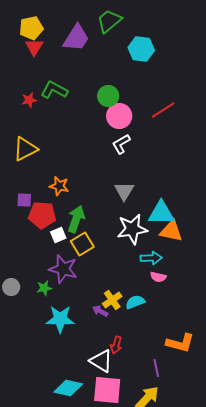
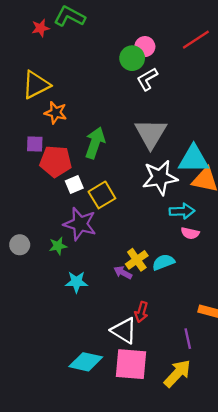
green circle: (108, 96) -> (132, 58), moved
pink circle: (119, 116) -> (145, 47), size x0.7
orange star: (59, 186) -> (56, 113), moved
gray triangle: (124, 191) -> (151, 134), size x1.4
green arrow: (76, 219) -> (95, 143), moved
cyan star: (60, 319) -> (76, 282), size x0.7

